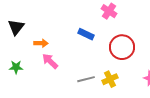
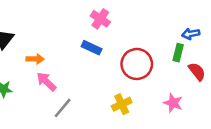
pink cross: (109, 11) -> (100, 19), moved
gray line: (86, 79) -> (63, 108), moved, turned -36

